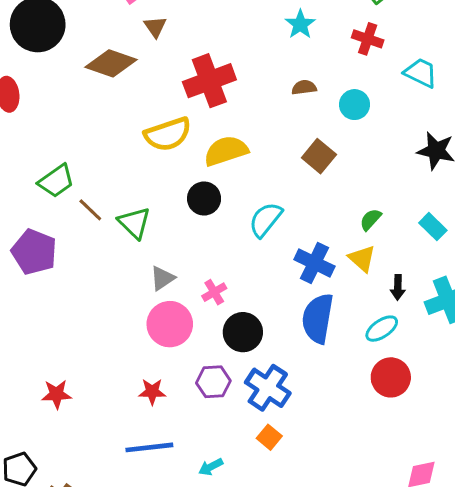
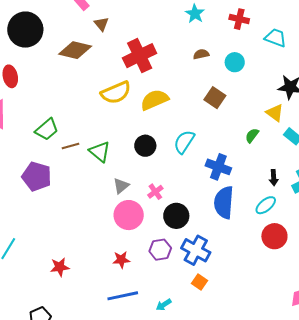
black circle: (204, 198) -> (145, 146), moved
brown line: (90, 210) -> (70, 146), turned -54
yellow triangle: (362, 259) -> (275, 113), moved

